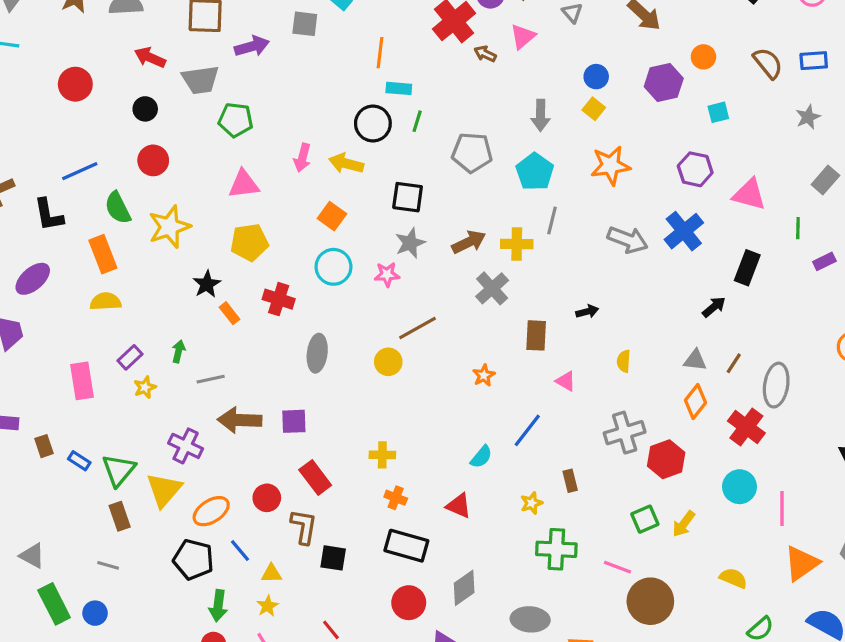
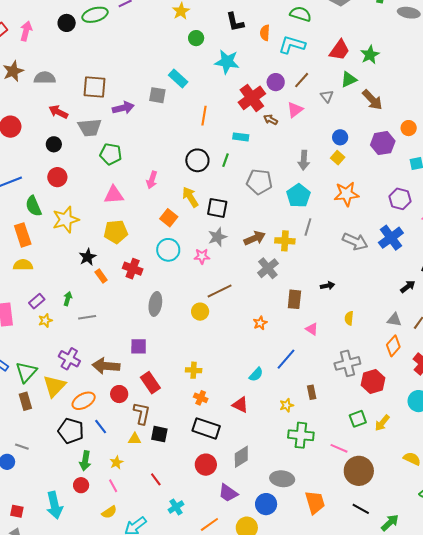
cyan rectangle: (399, 88) -> (241, 137), moved
yellow arrow: (346, 163) -> (190, 197), moved, turned 40
brown arrow: (240, 420) -> (106, 366), moved
gray line: (108, 565) -> (22, 447), moved
yellow triangle: (271, 574) -> (135, 439), moved

